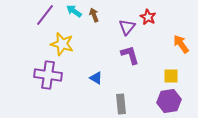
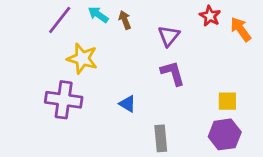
red star: (148, 17) -> (210, 16), moved
orange arrow: (181, 44) -> (241, 29), moved

